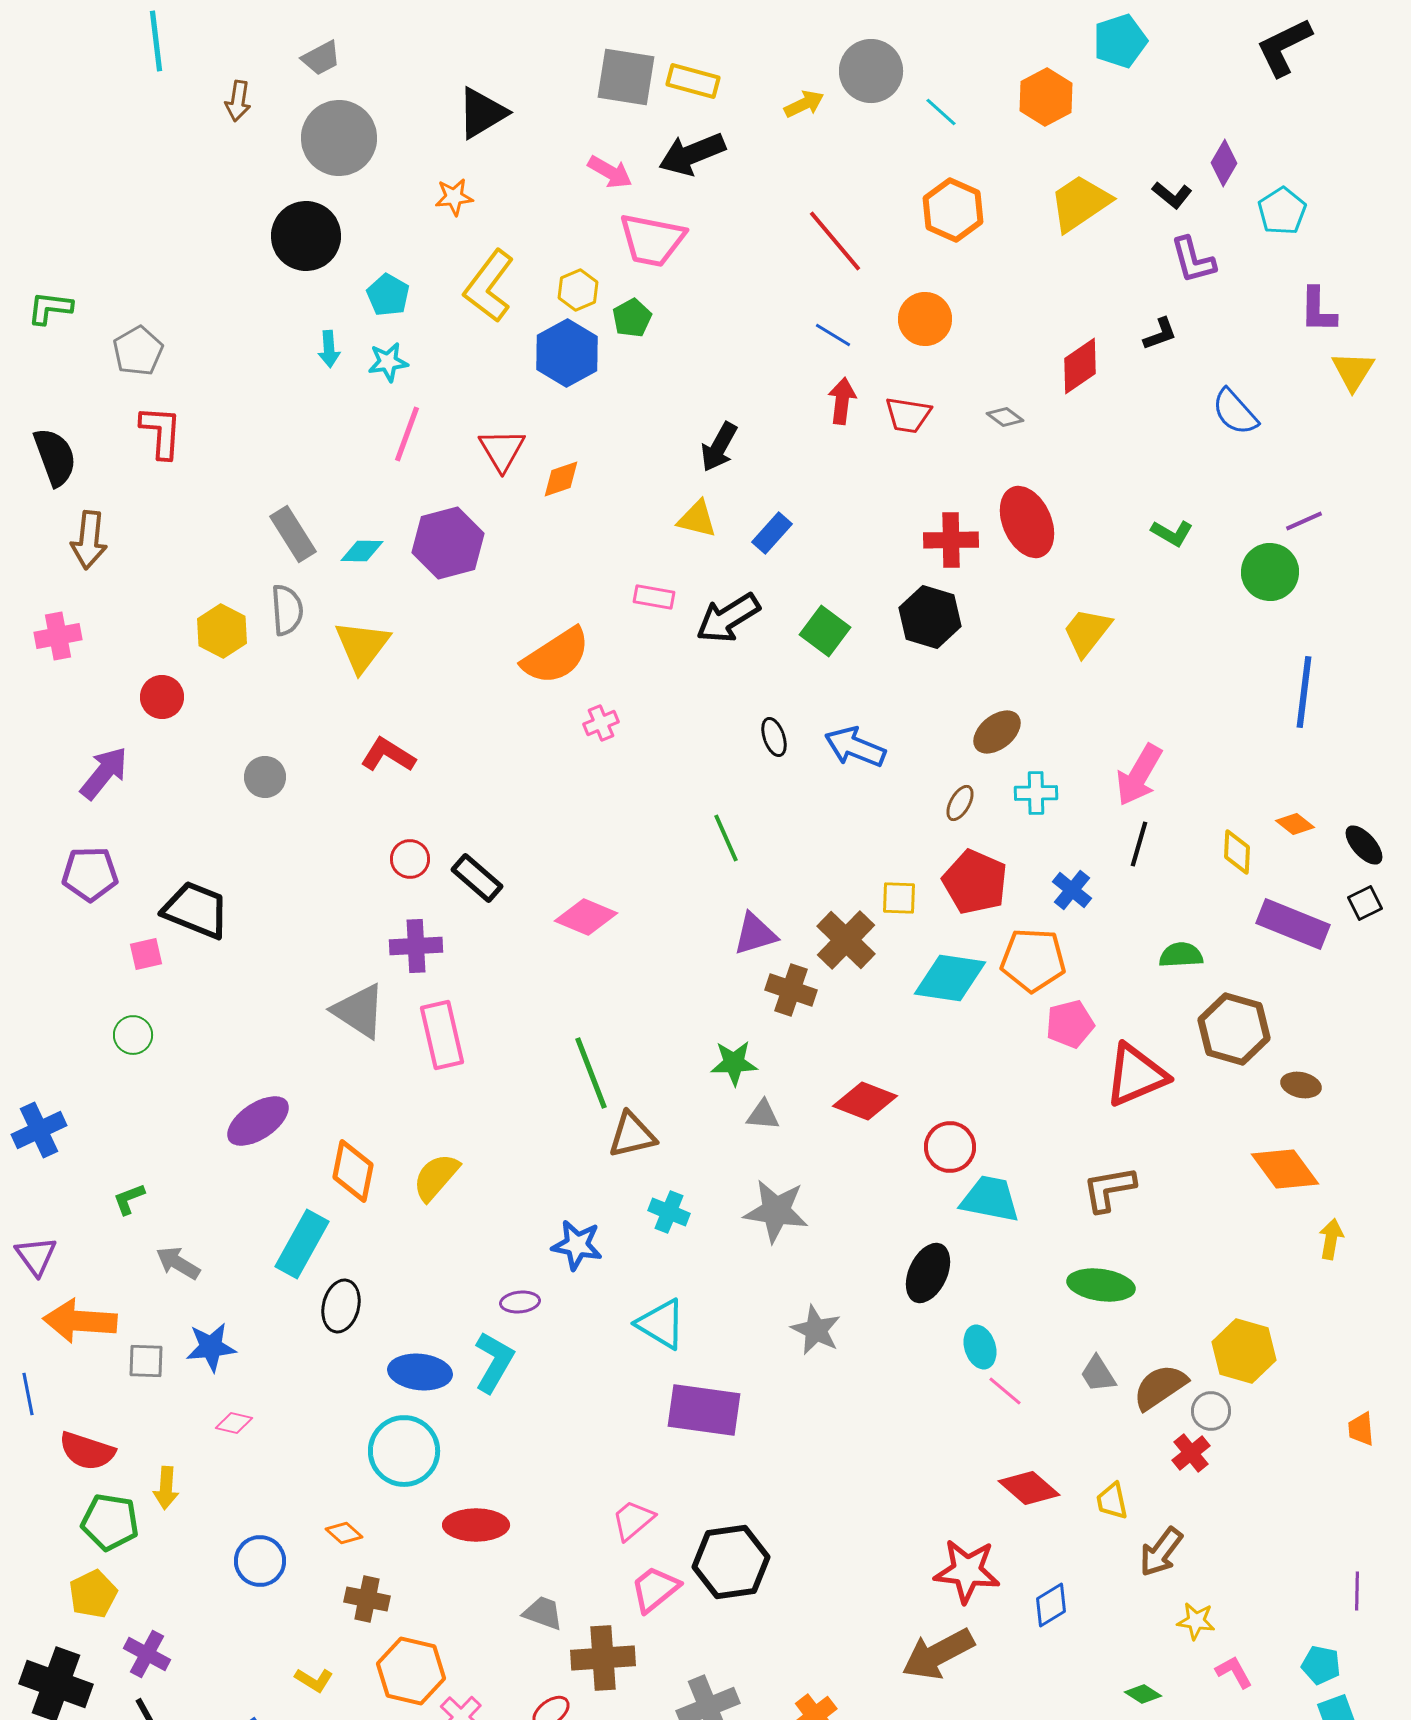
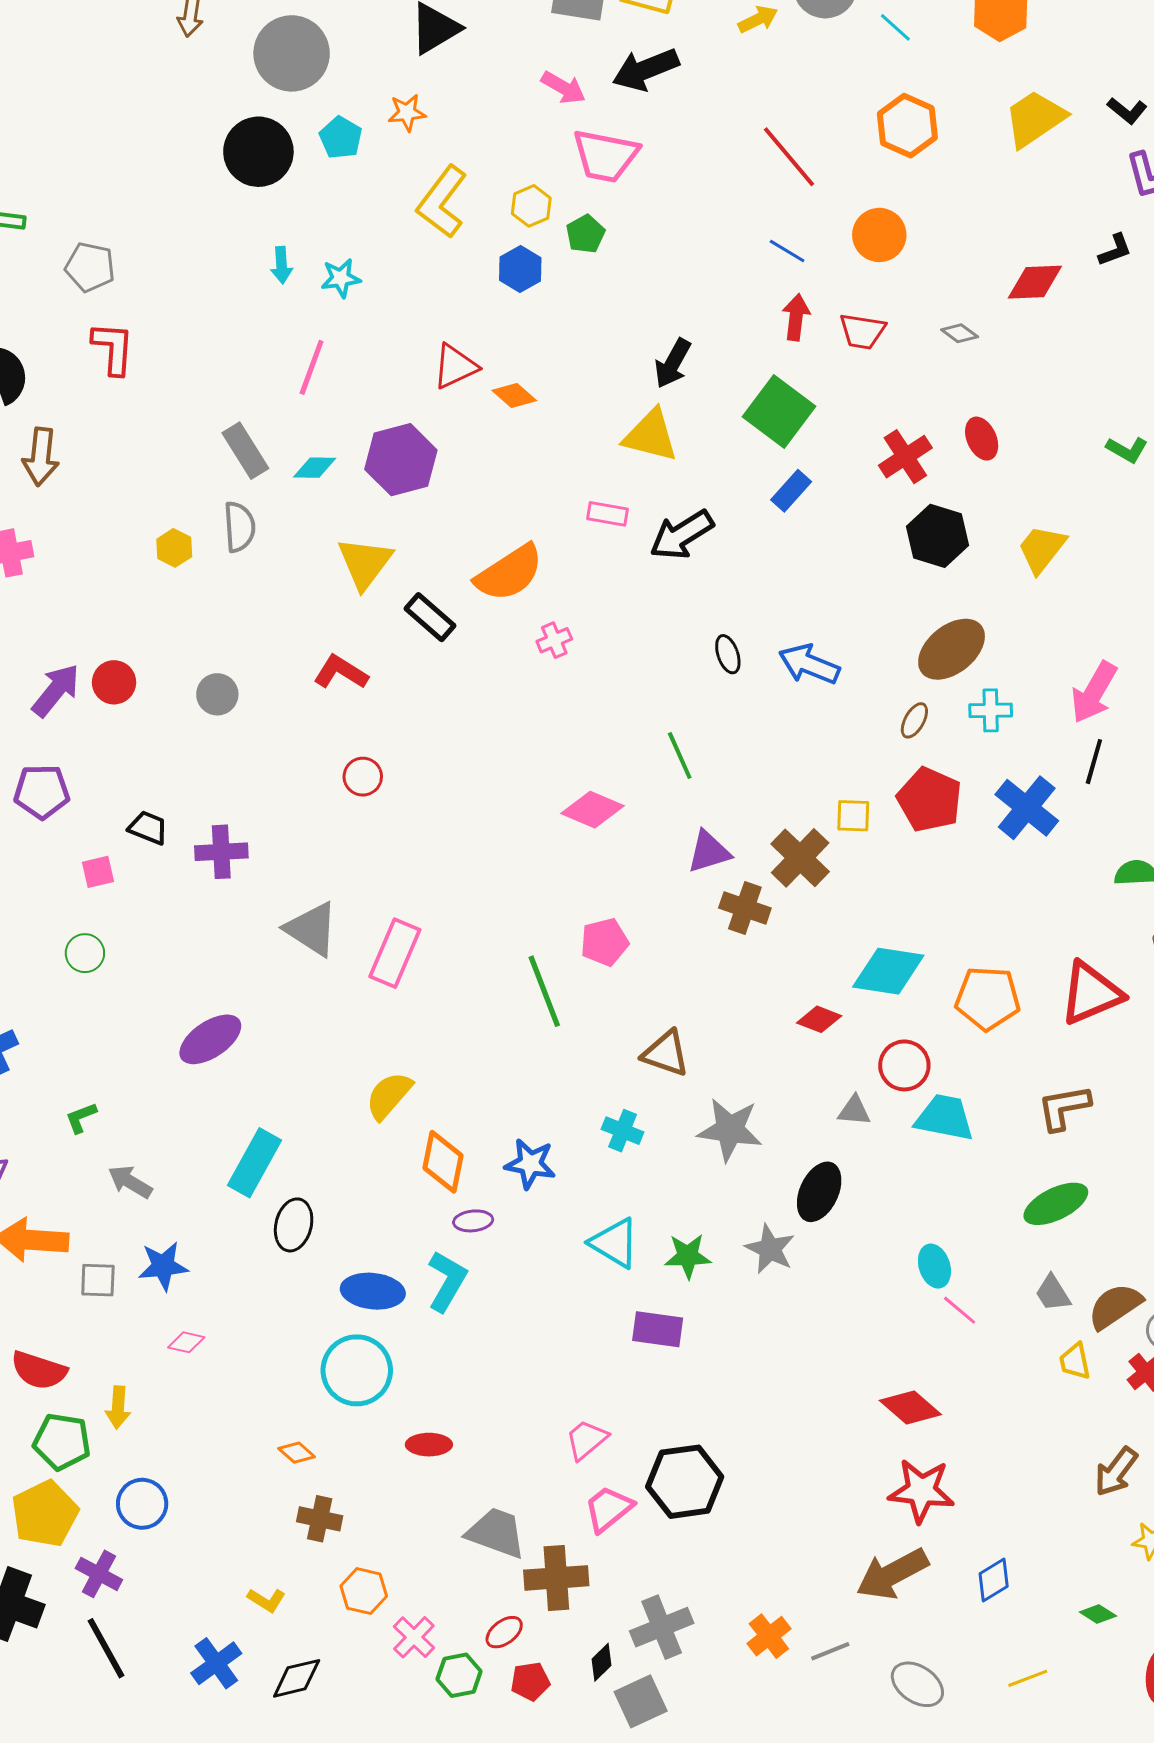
cyan pentagon: (388, 295) -> (341, 138), moved
gray pentagon: (138, 351) -> (90, 267), turned -30
blue hexagon: (567, 353) -> (520, 269), size x0.7
red diamond: (1080, 366) -> (1035, 282), turned 32
pink line: (407, 434) -> (312, 367), moved
red triangle: (502, 450) -> (455, 366), turned 36
orange diamond: (561, 479) -> (514, 395), turned 60
yellow triangle: (697, 519) -> (651, 436), size x1.4
red ellipse: (1027, 522) -> (982, 439), size x0.6
blue rectangle: (772, 533) -> (791, 491), moved
red cross: (951, 540) -> (905, 457), turned -32
black hexagon: (930, 617) -> (937, 536), moved
yellow hexagon: (222, 631) -> (174, 548), size x0.7
green square: (825, 631) -> (779, 411), moved, size x1.4
yellow triangle: (362, 646) -> (365, 563), moved
red circle: (162, 697) -> (114, 682), moved
brown ellipse: (997, 732) -> (952, 649), size x1.4
black rectangle: (477, 878) -> (430, 617), moved
blue cross: (1072, 890) -> (1027, 808), size x1.6
black trapezoid: (196, 910) -> (148, 828), size x0.6
pink diamond: (586, 917) -> (592, 810), moved
purple cross: (416, 946) -> (221, 852), moved
orange pentagon: (1033, 960) -> (988, 998), moved
cyan diamond: (950, 978) -> (888, 971), moved
pink pentagon: (1070, 1024) -> (604, 942), moved
pink rectangle: (442, 1035) -> (395, 953), turned 36
green star: (734, 1063) -> (688, 1256), moved
red diamond: (865, 1101) -> (819, 1019), size x0.7
gray triangle: (763, 1115) -> (854, 1111), moved
brown triangle: (632, 1135) -> (666, 1053), moved, turned 32
orange diamond: (353, 1171) -> (443, 1162), moved
black ellipse: (928, 1273) -> (819, 1192), moved
green ellipse: (1101, 1285) -> (1056, 1204), turned -34
purple rectangle: (704, 1410) -> (658, 1329), size x0.7
red diamond: (1029, 1488) -> (910, 1407), moved
yellow trapezoid: (1112, 1501) -> (1075, 1361), moved
red ellipse: (476, 1525) -> (429, 1445), size x0.7
blue circle: (260, 1561) -> (142, 1504), moved
yellow pentagon: (93, 1594) -> (45, 1514), size x1.4
blue diamond: (1051, 1605) -> (994, 1580), moved
gray trapezoid: (543, 1613) -> (496, 1533), size x1.5
orange hexagon: (411, 1671) -> (364, 1591), size x0.7

